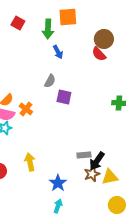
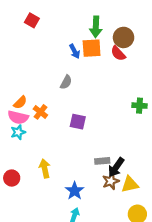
orange square: (68, 17) -> (92, 48), moved
green arrow: (48, 29) -> (96, 27), moved
purple square: (64, 97) -> (78, 122), moved

